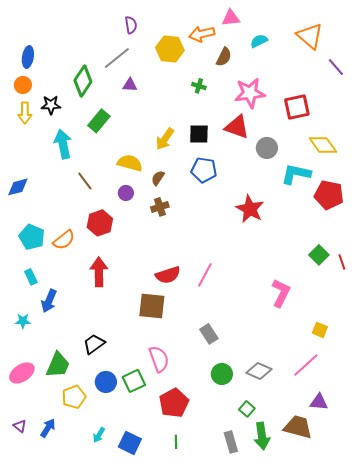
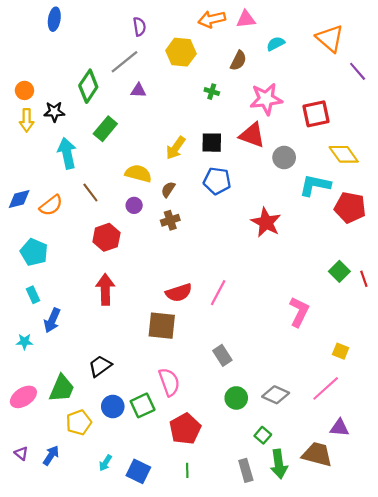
orange arrow: (202, 34) -> (212, 19), moved
blue ellipse: (28, 57) -> (54, 19), moved
orange semicircle: (64, 240) -> (51, 205), moved

